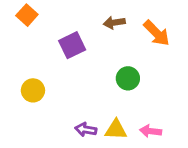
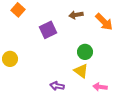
yellow circle: (33, 90) -> (10, 59), moved
yellow triangle: (116, 130) -> (81, 71), moved, turned 35

